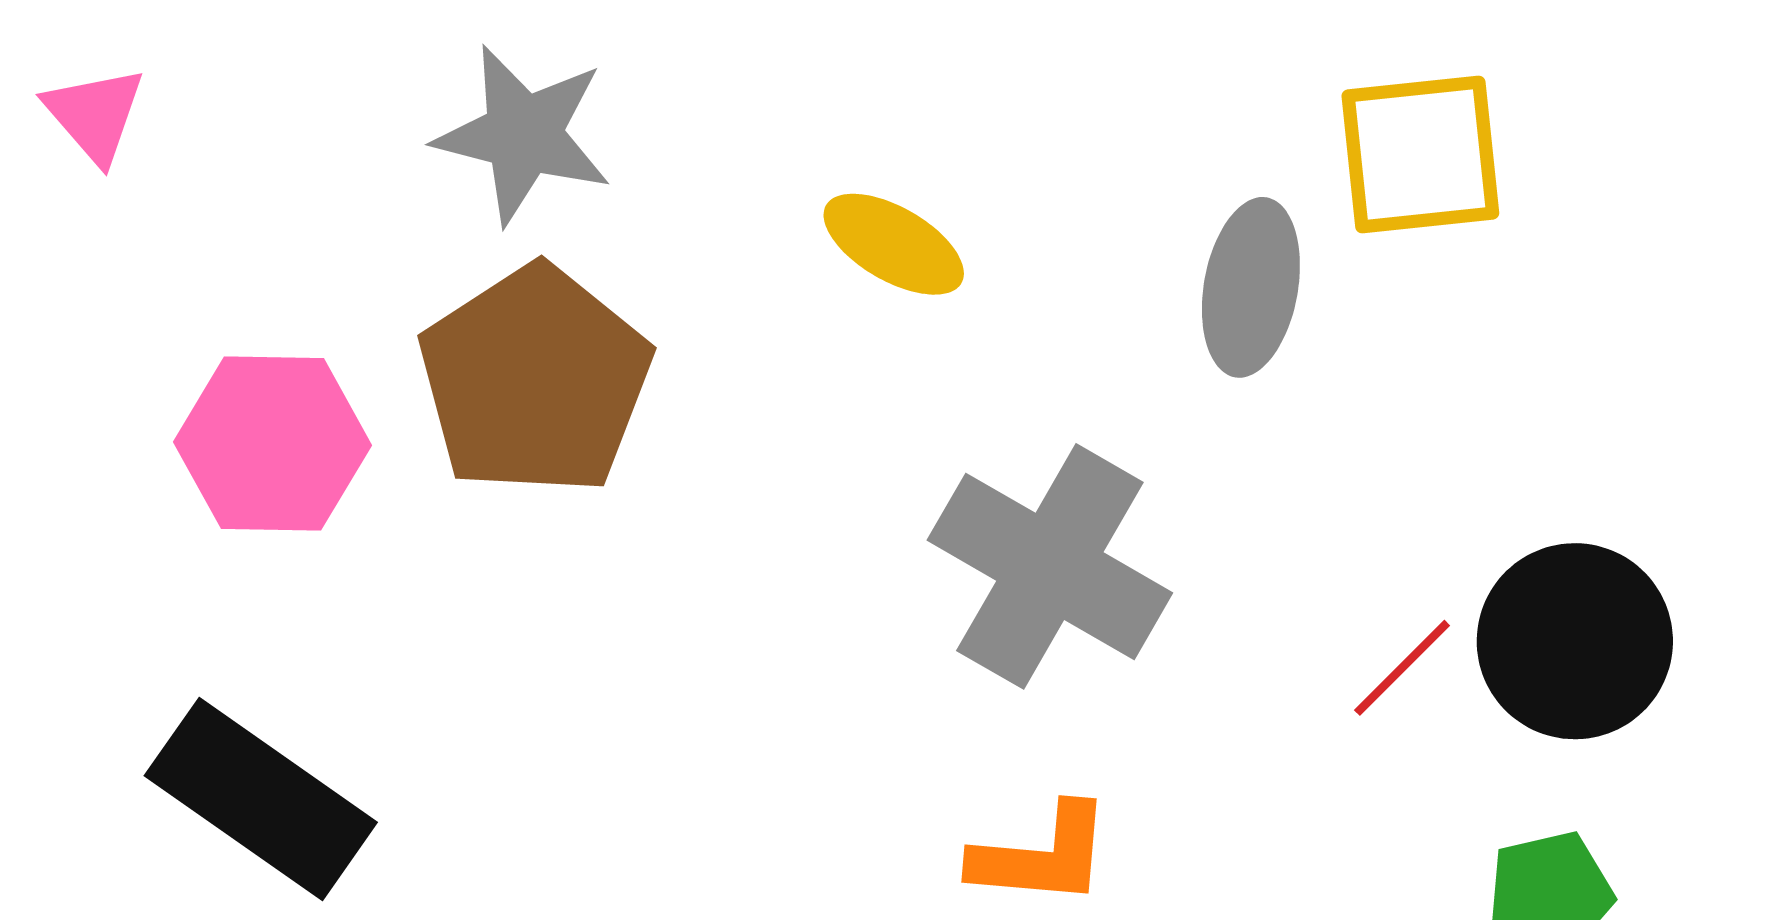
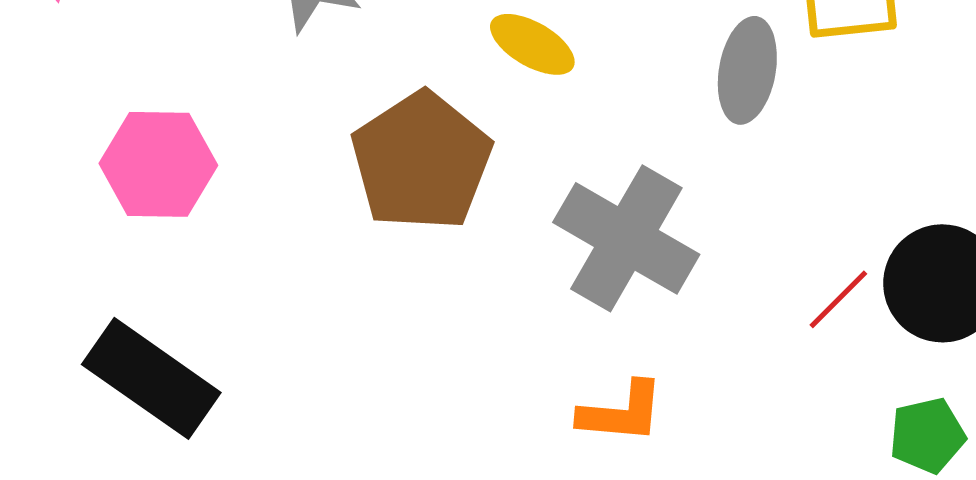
brown pentagon: (535, 380) -> (421, 161), moved

